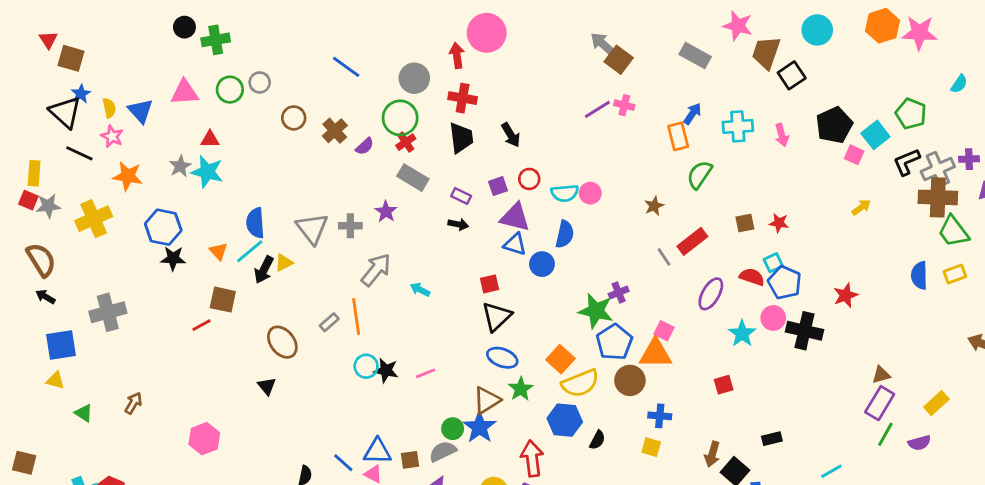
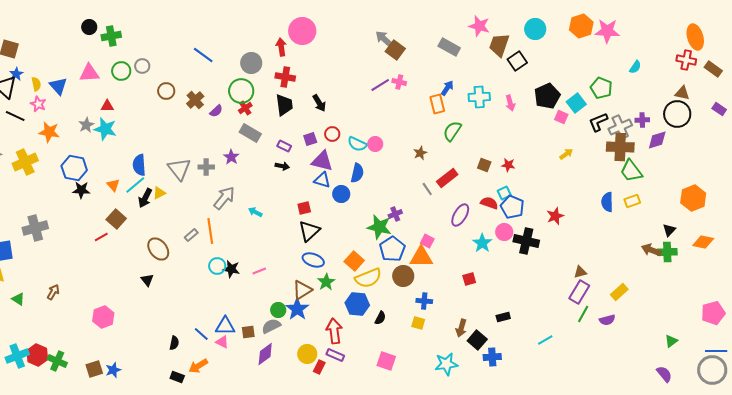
cyan semicircle: (565, 193) -> (357, 144), turned 30
brown square: (745, 223) -> (484, 165), turned 32
brown square: (223, 300) -> (116, 219), turned 30

